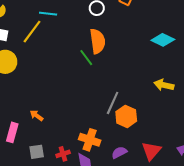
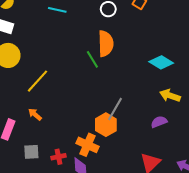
yellow line: (32, 32) -> (38, 81), moved
cyan diamond: (163, 40) -> (161, 62), moved
orange hexagon: (126, 116) -> (106, 125), moved
purple semicircle: (119, 152) -> (159, 122), moved

